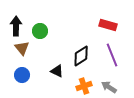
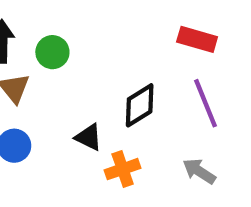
orange cross: (84, 86) -> (123, 169), moved

